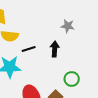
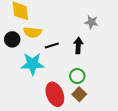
green circle: (72, 79) -> (77, 76), moved

